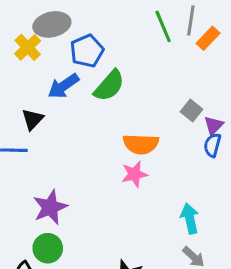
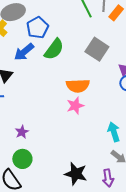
gray square: (192, 110) -> (97, 49), moved, size x1.6
purple star: (50, 207) -> (22, 132), size x0.6

